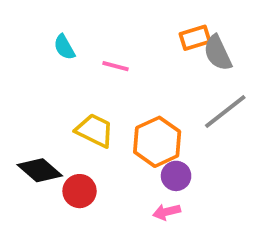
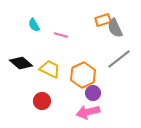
black diamond: (40, 170) -> (21, 63), moved
pink arrow: (167, 212) -> (88, 112), size x1.6

